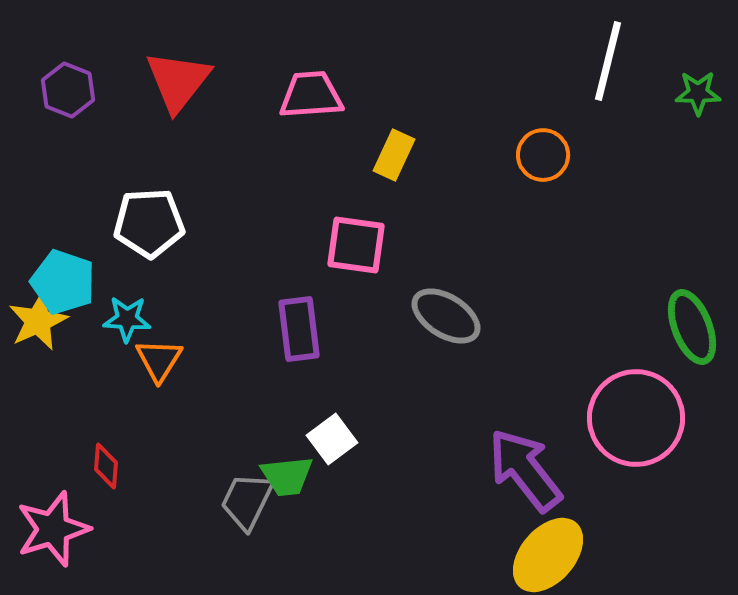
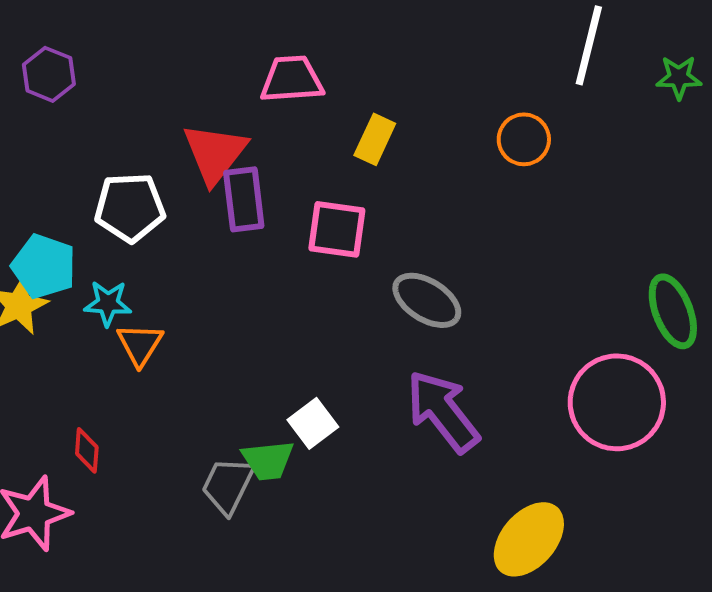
red triangle: (178, 81) -> (215, 153), moved
purple rectangle: (299, 329) -> (244, 199), moved
purple arrow: (525, 470) -> (443, 411), moved

